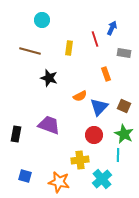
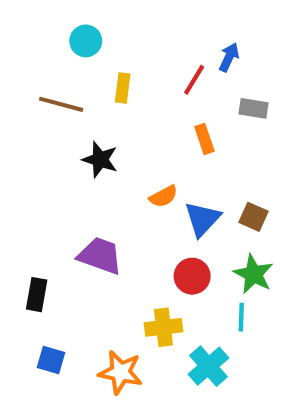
red line: (95, 39) -> (194, 80), turned 49
yellow rectangle: (69, 48) -> (123, 88), moved
orange rectangle: (106, 74) -> (204, 139), moved
black rectangle: (16, 134) -> (37, 295), moved

